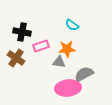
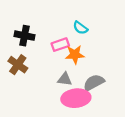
pink rectangle: (41, 46) -> (60, 45), moved
gray triangle: (59, 62) -> (65, 79), moved

